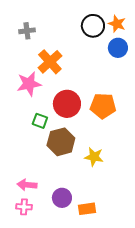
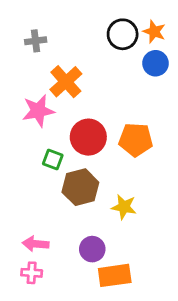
purple circle: (62, 198) -> (92, 249), moved
orange rectangle: (87, 209) -> (115, 275), size x1.4

